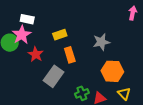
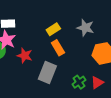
yellow rectangle: (60, 35) -> (53, 29), moved
gray star: (101, 42) -> (85, 28), turned -30

